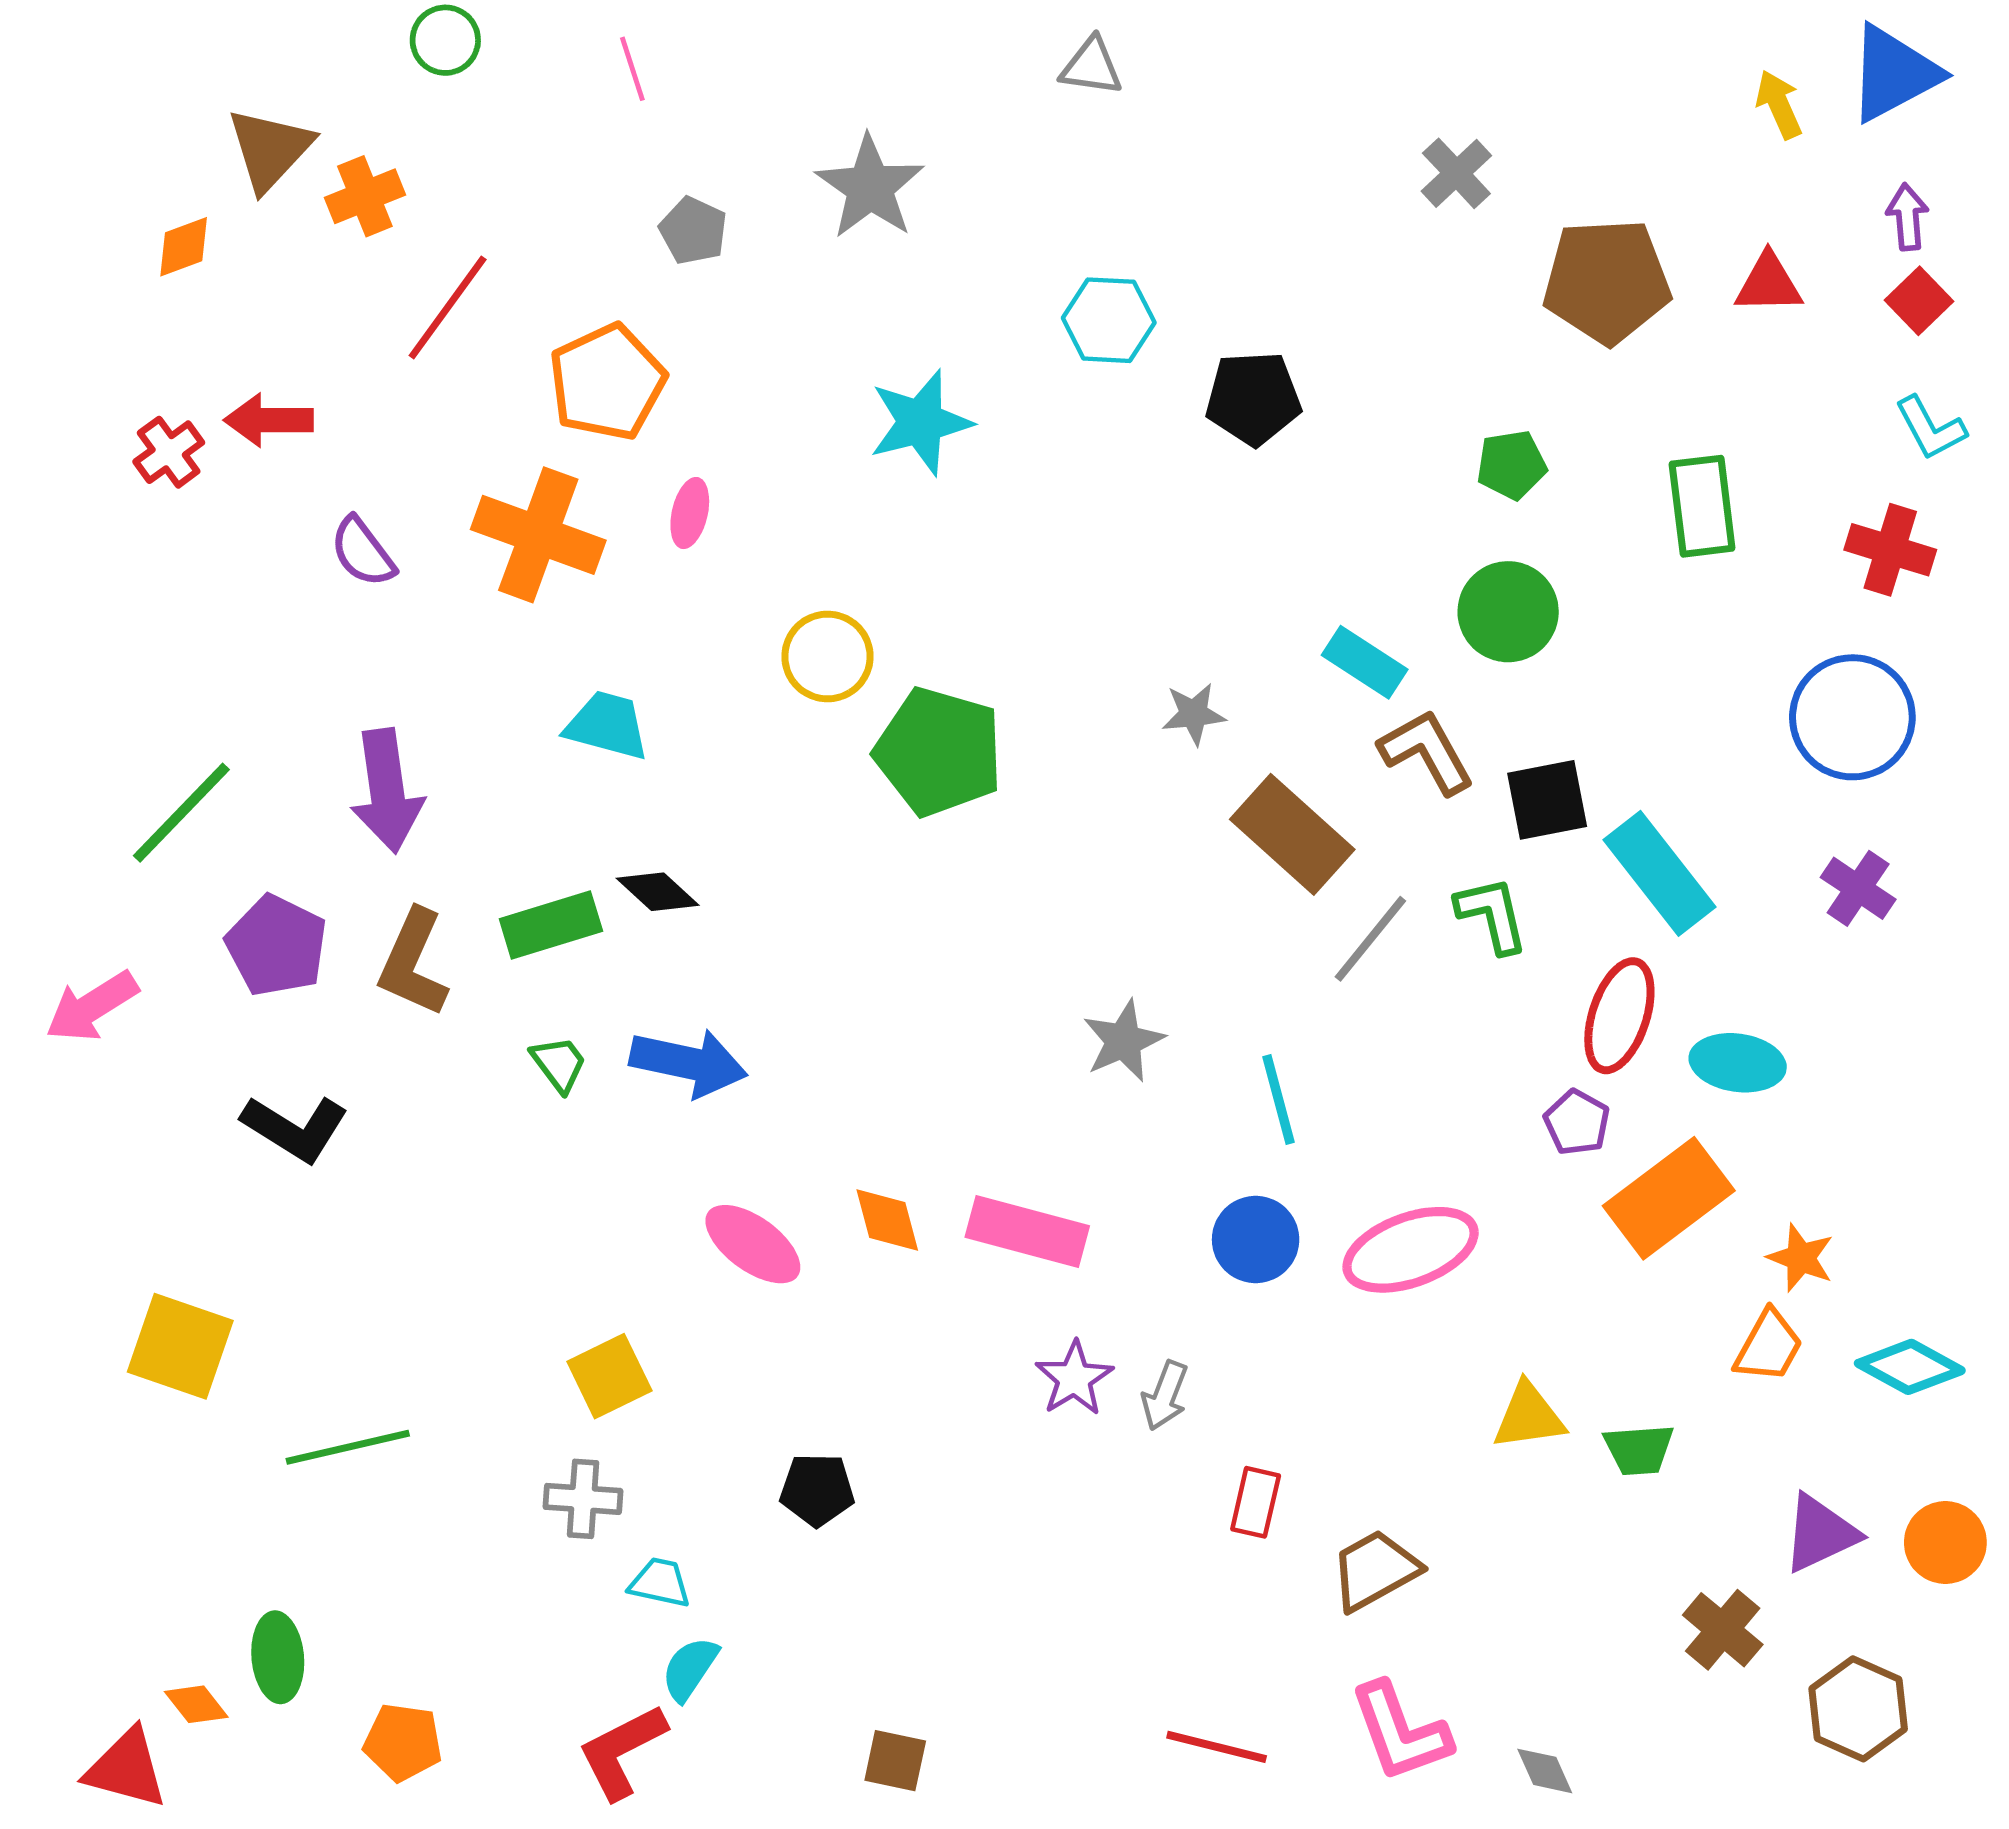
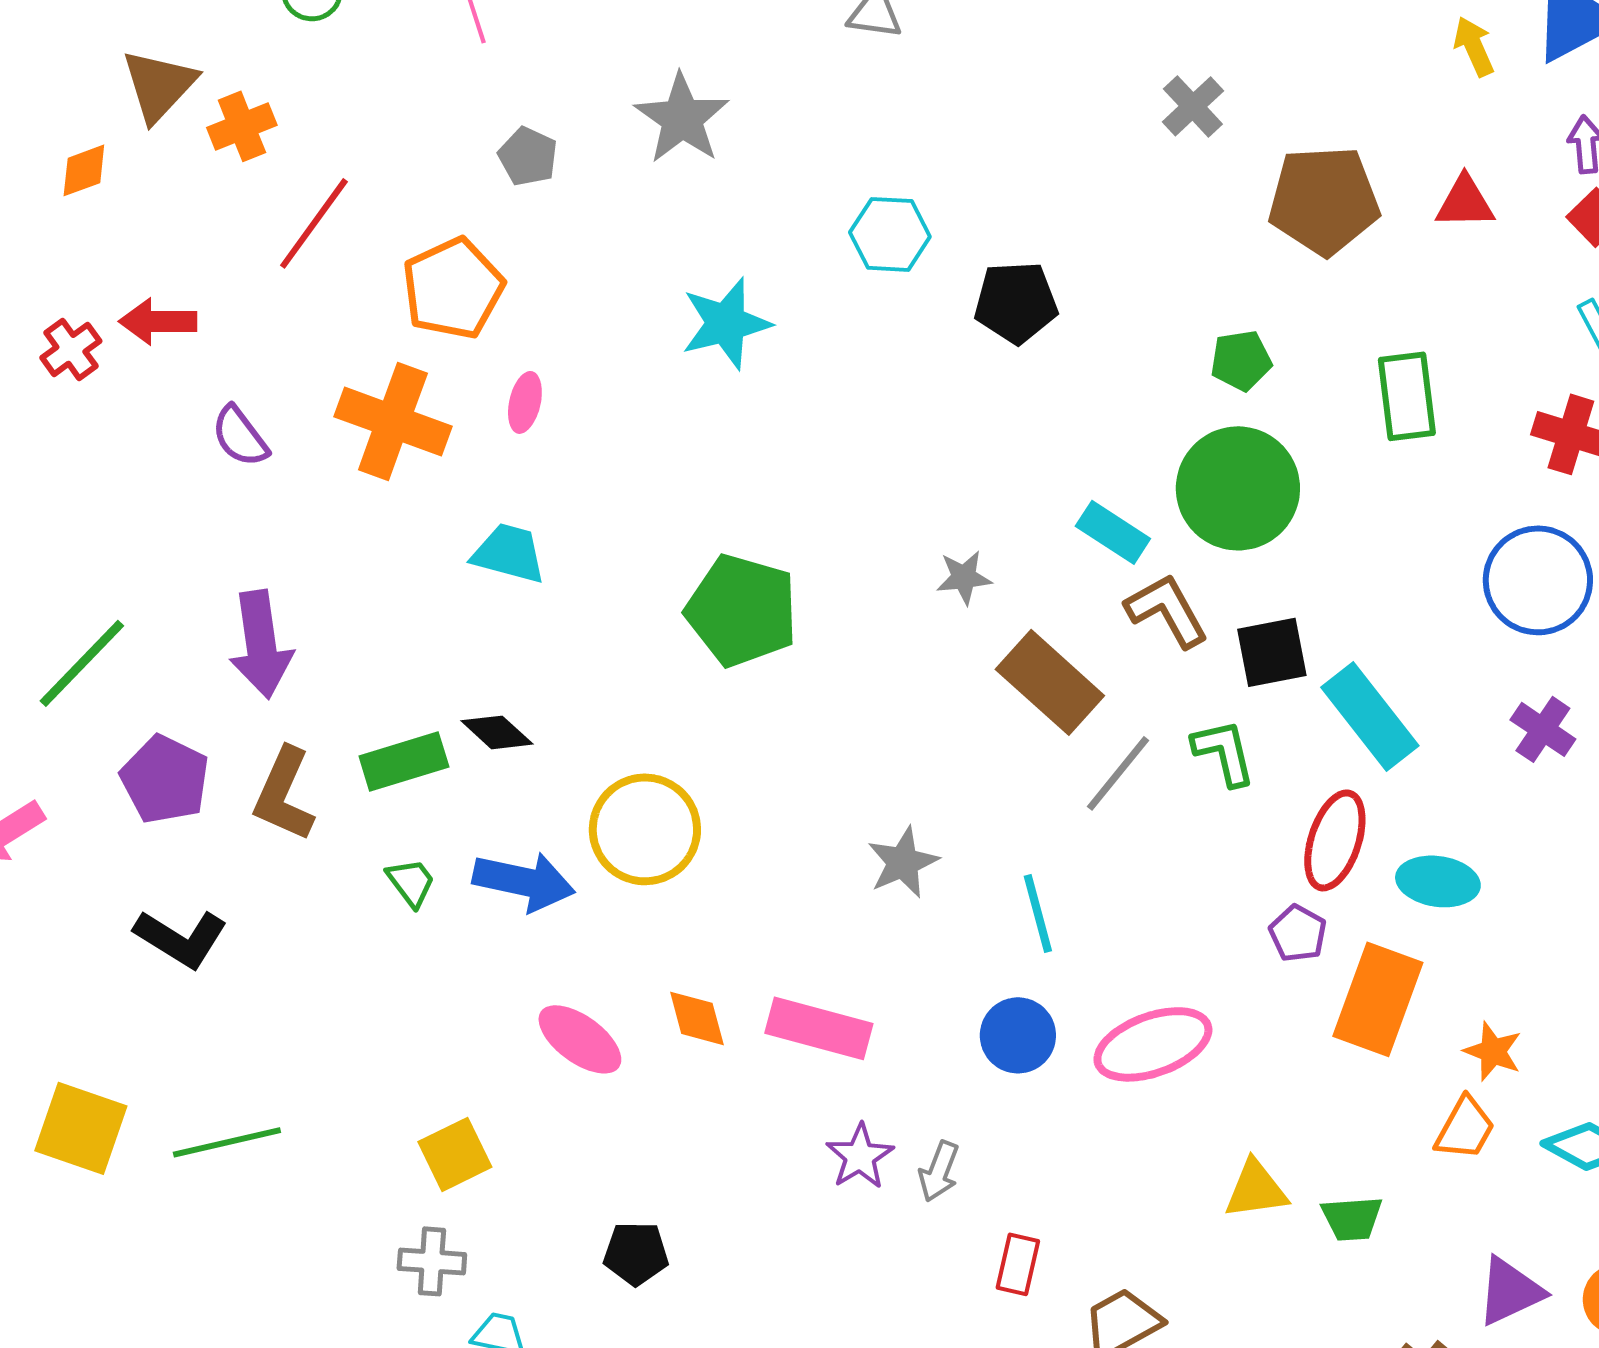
green circle: (1508, 612) -> (1238, 488), size x1.4
yellow circle: (827, 656) -> (645, 829), moved, size x1.4
cyan trapezoid: (607, 725) -> (509, 553), moved
orange rectangle: (1669, 1198) -> (1378, 999), turned -33
green line: (348, 1447) -> (227, 1142), moved

